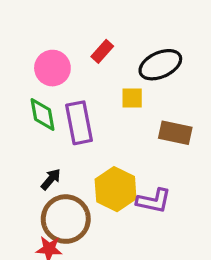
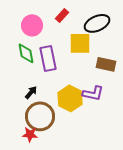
yellow square: (132, 98) -> (80, 43), size x1.6
purple L-shape: (154, 201) -> (93, 93), moved

